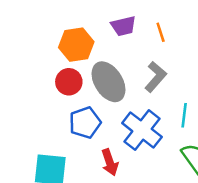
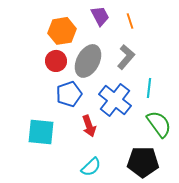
purple trapezoid: (123, 26) -> (100, 16), turned -105
gray ellipse: (108, 82) -> (88, 61), turned 60

